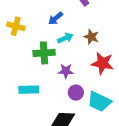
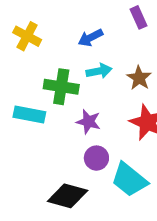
cyan rectangle: (29, 90) -> (29, 114), moved

